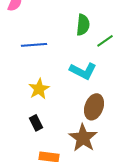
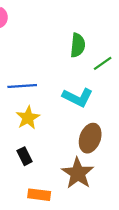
blue line: (34, 45) -> (22, 86), moved

